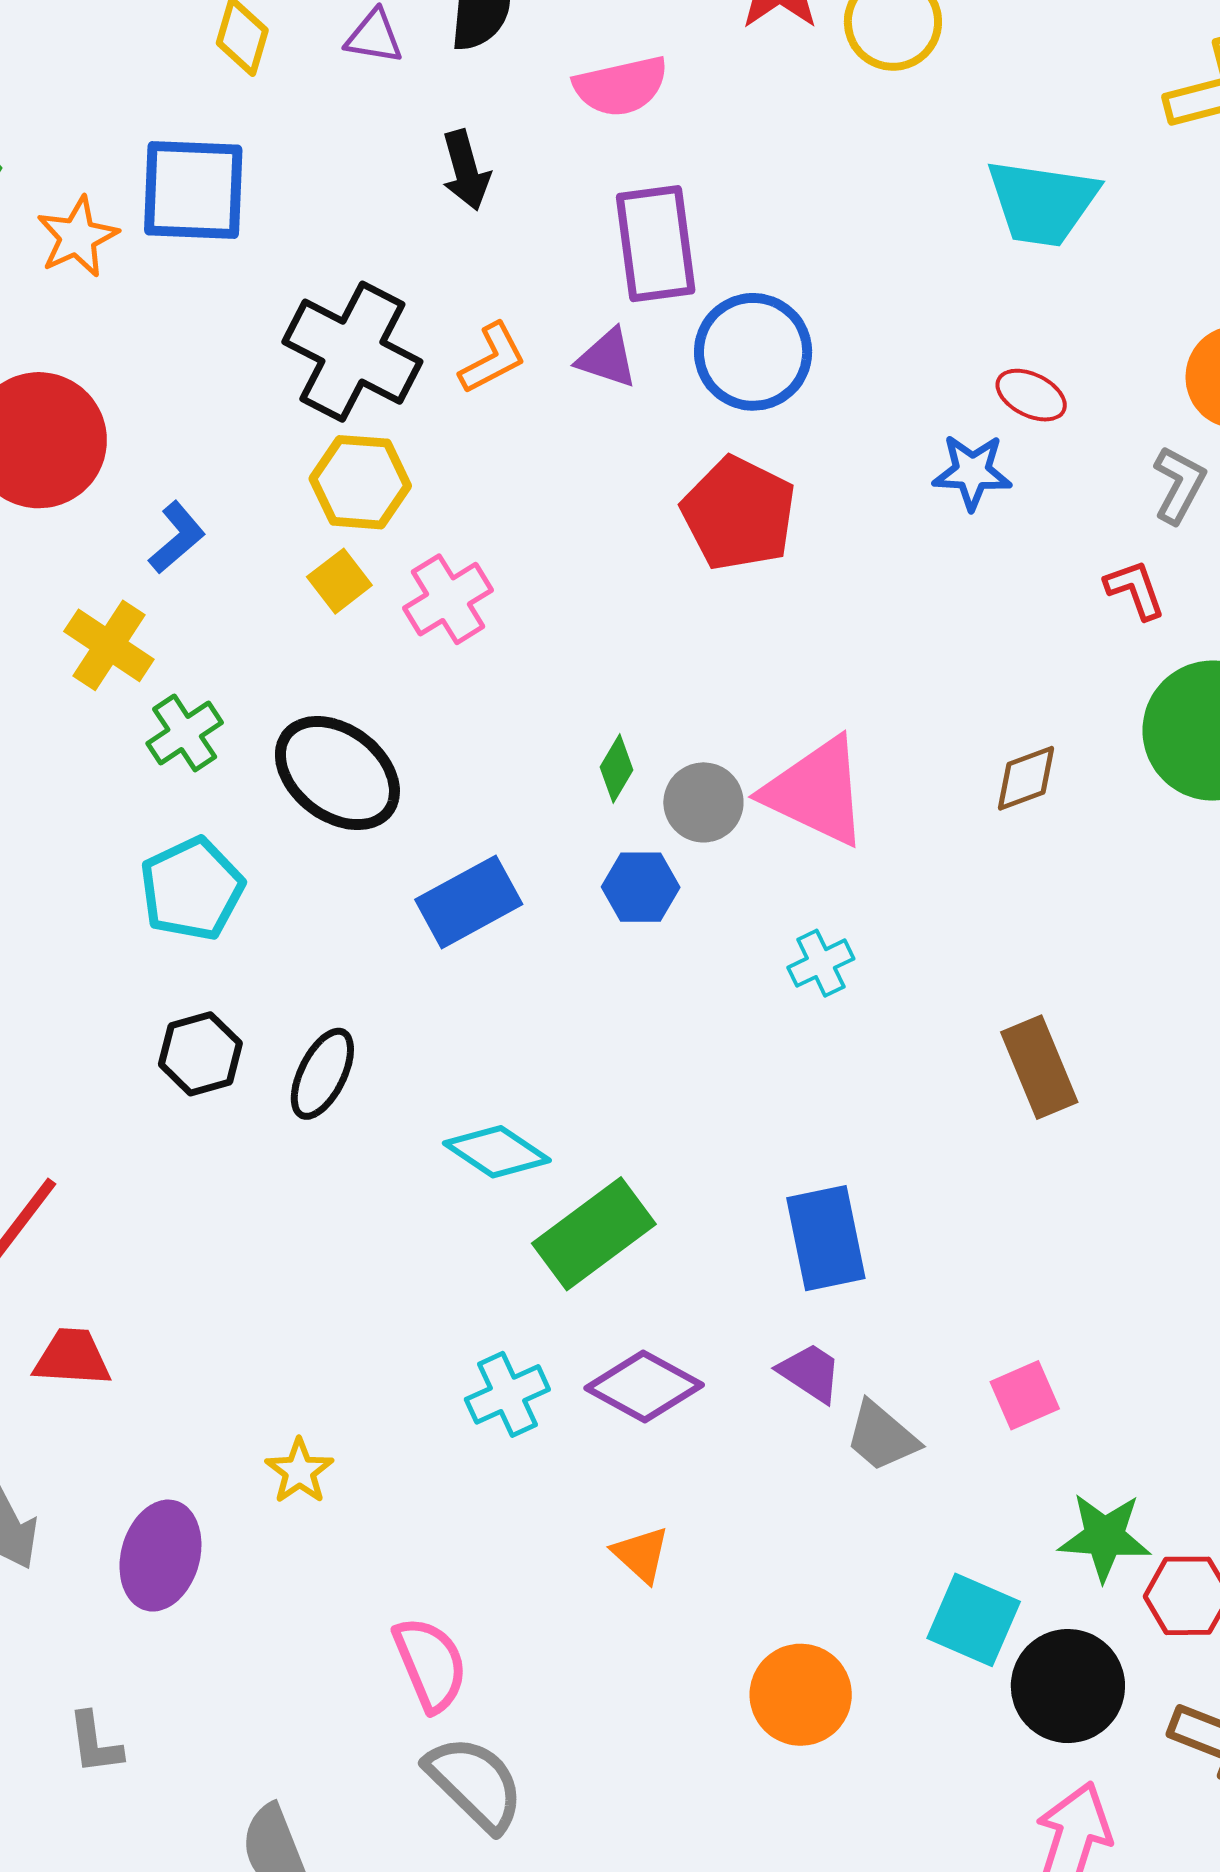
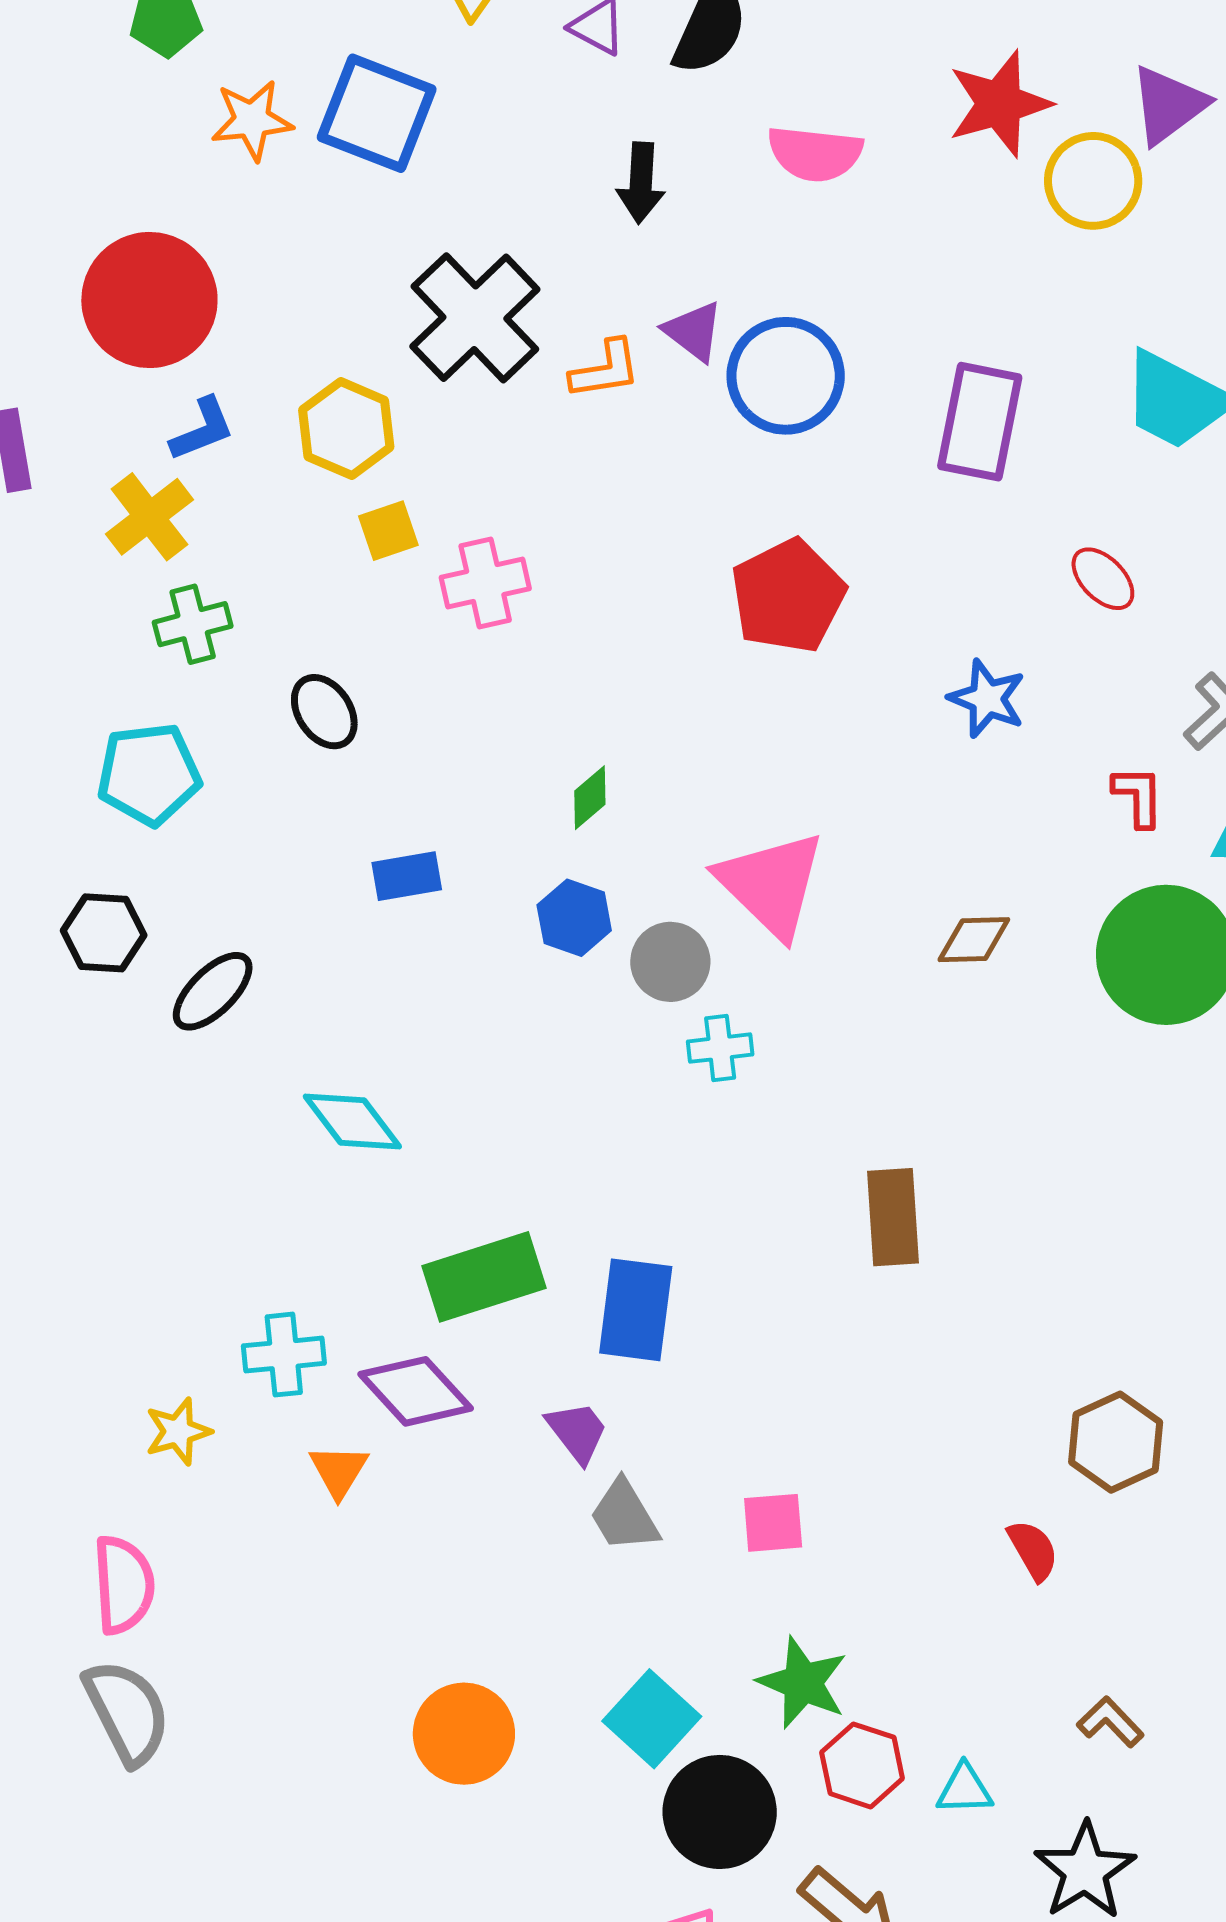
purple rectangle: (656, 244) -> (980, 422), moved
blue circle: (753, 352) -> (786, 376), moved
purple triangle: (607, 358) -> (694, 331), moved
blue star: (972, 472) -> (987, 699), moved
yellow hexagon: (360, 482) -> (346, 428), moved
blue L-shape: (177, 538) -> (202, 429), moved
black ellipse: (337, 773) -> (324, 712), size x0.6
gray circle: (703, 802) -> (670, 962), moved
blue rectangle: (469, 902) -> (407, 876), size x0.7
green rectangle: (594, 1234) -> (484, 1277), moved
yellow star: (299, 1471) -> (178, 1431), moved
orange triangle: (641, 1554) -> (339, 1471), moved

